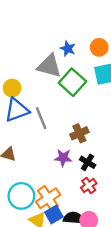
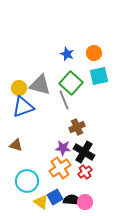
gray triangle: (49, 66) -> (40, 85), moved
gray line: (41, 118) -> (64, 100), moved
black cross: (88, 162) -> (84, 152), size x1.5
orange cross: (48, 198) -> (60, 168), moved

